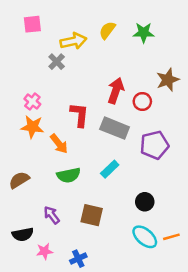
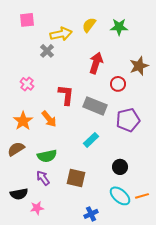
red arrow: (116, 91) -> (96, 63), moved
orange star: (32, 127) -> (23, 121), moved, turned 30
green semicircle: (69, 175) -> (47, 156), moved
blue cross: (78, 259) -> (91, 214), moved

